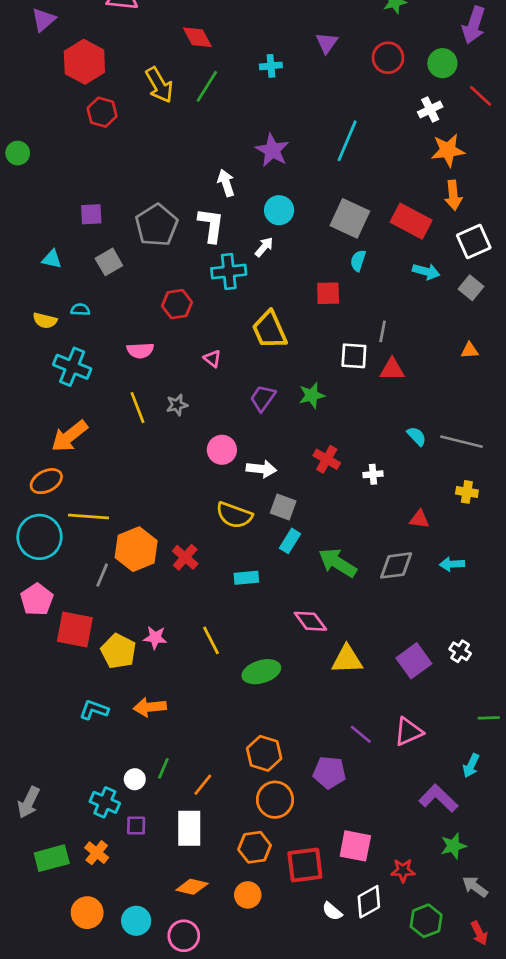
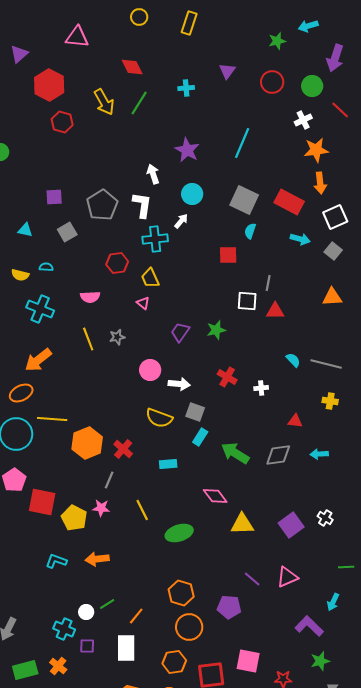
yellow trapezoid: (270, 330) -> (150, 278), moved, size x0.7
orange triangle: (470, 350) -> (332, 297), size x1.5
gray line: (102, 575) -> (109, 480), moved
green line: (163, 768) -> (107, 604), turned 35

